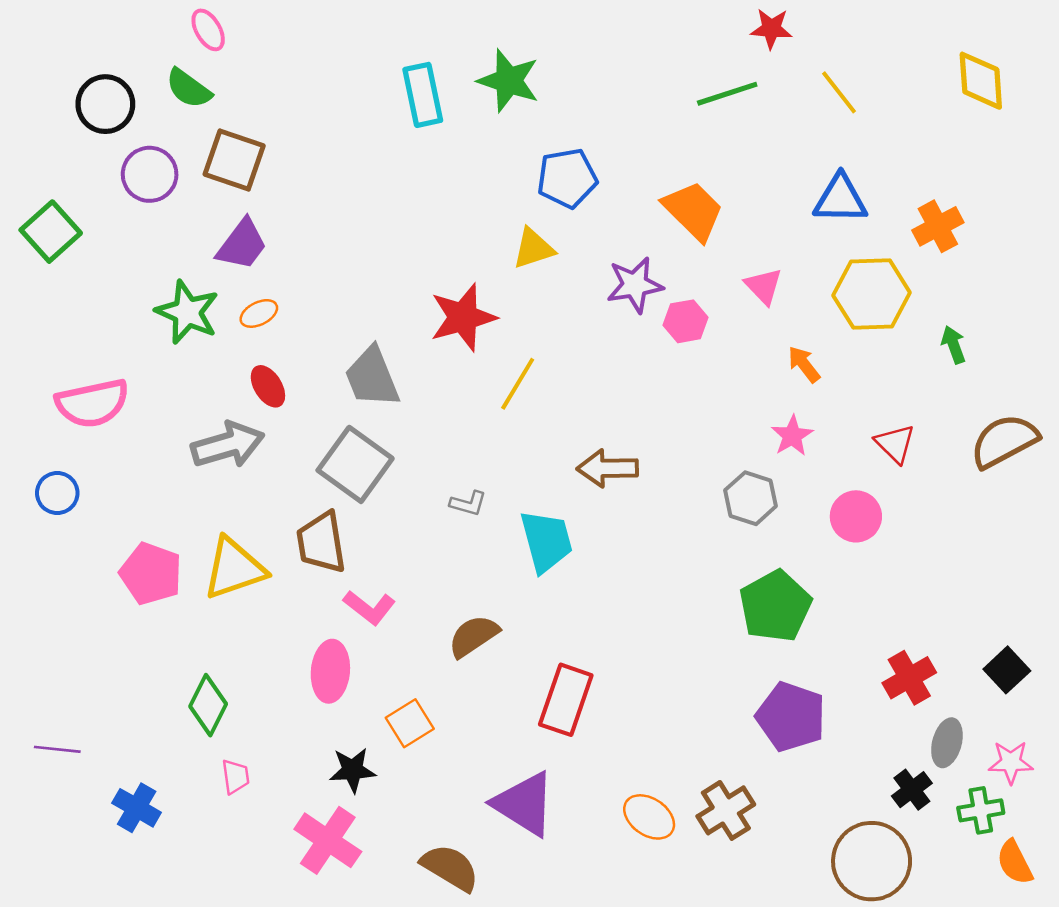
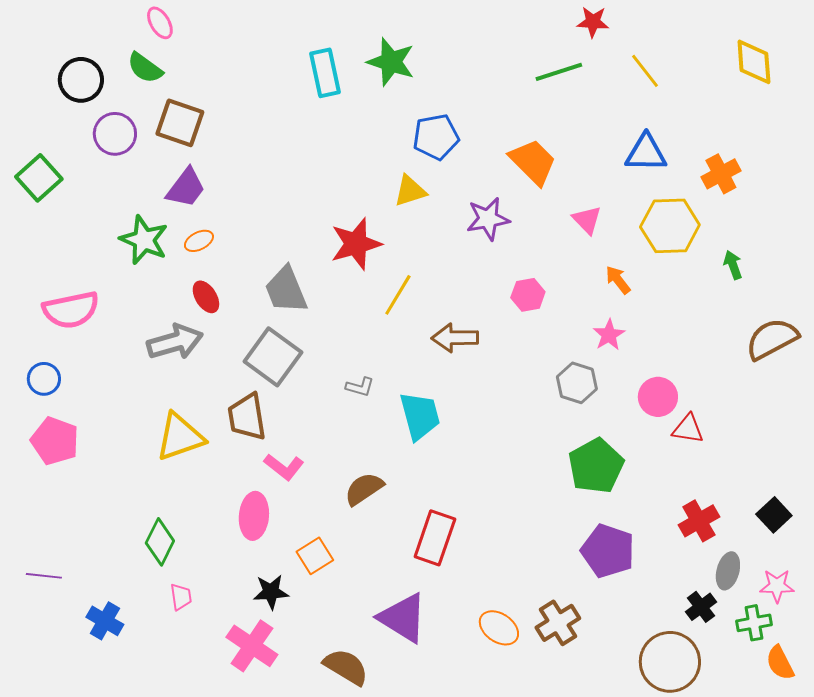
pink hexagon: (686, 321) -> (528, 295), moved
red triangle: (895, 444) -> (688, 429), moved, turned -36
brown arrow: (607, 468) -> (455, 338), moved
pink pentagon: (151, 574) -> (55, 441), moved

